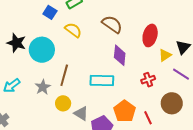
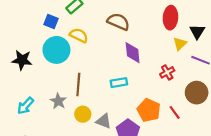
red ellipse: (150, 35) -> (170, 18), moved
cyan circle: (42, 50) -> (56, 50), moved
cyan rectangle: (102, 80) -> (119, 83), size x0.7

